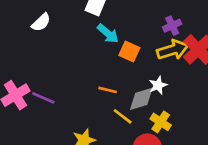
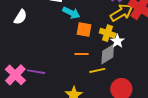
orange square: (129, 52) -> (84, 30), moved
yellow line: (123, 116) -> (97, 70), turned -35
yellow cross: (161, 122) -> (108, 33), moved

